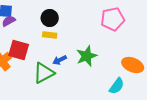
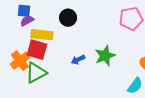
yellow rectangle: (50, 35) -> (42, 35), moved, size x1.5
green triangle: (44, 73) -> (36, 73), moved

